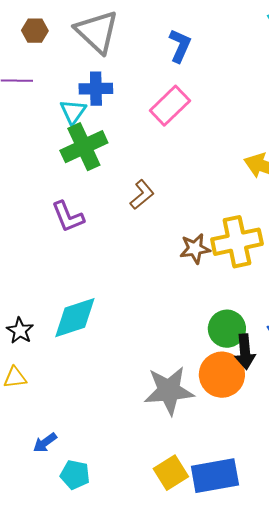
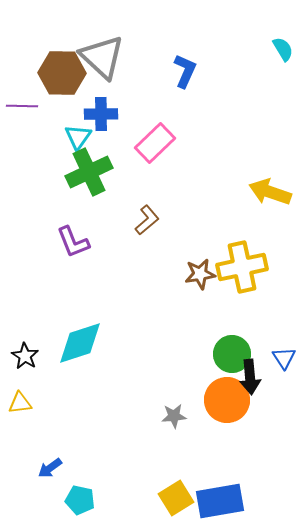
brown hexagon: (35, 31) -> (62, 73), moved, size x1.8
pink rectangle: (170, 106) -> (155, 143), moved
gray star: (169, 391) -> (174, 416), size x0.5

